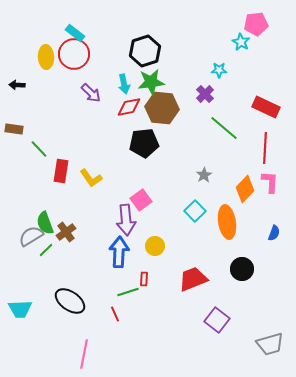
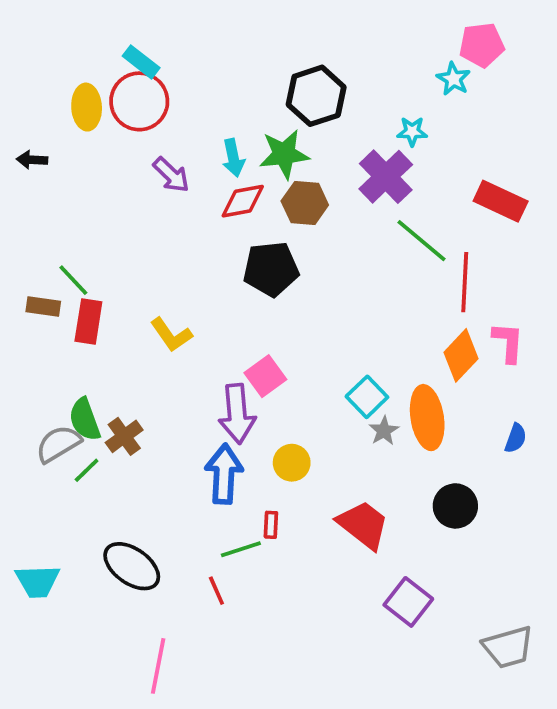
black hexagon: (145, 51) -> (316, 96), moved
purple cross: (205, 94) -> (386, 177), size x1.6
brown hexagon: (162, 108) -> (305, 203), size x0.7
brown rectangle: (14, 129) -> (43, 307), moved
red line: (265, 148) -> (465, 282), moved
red rectangle: (61, 171) -> (88, 322), moved
gray star: (204, 175) -> (384, 431), moved
red trapezoid: (193, 279) -> (363, 525), turned 60

